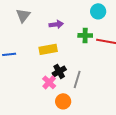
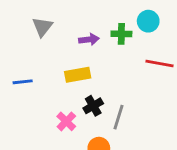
green cross: (85, 35) -> (121, 34), moved
pink cross: (49, 82) -> (66, 121), moved

